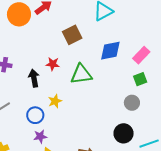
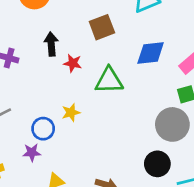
black arrow: (34, 78) -> (51, 44), moved
gray circle: (132, 103) -> (172, 124), size x1.6
purple star: (40, 136) -> (32, 152), moved

